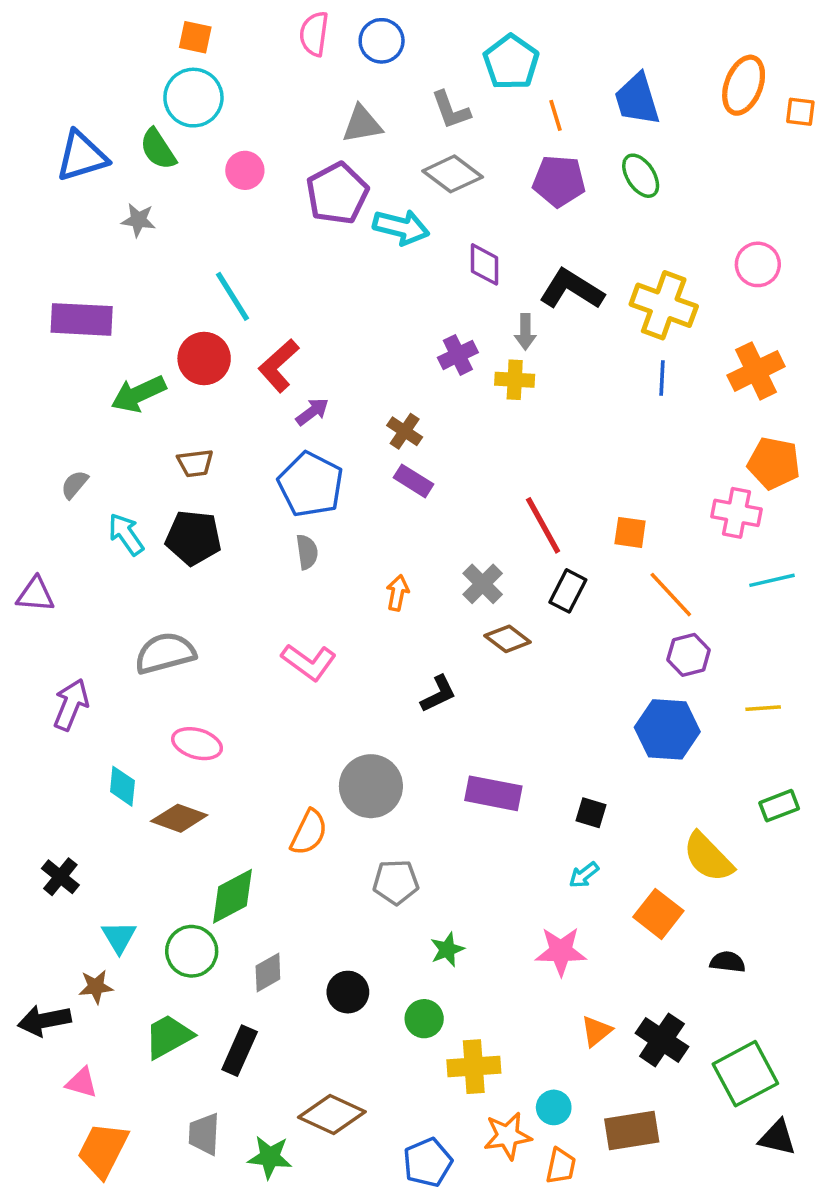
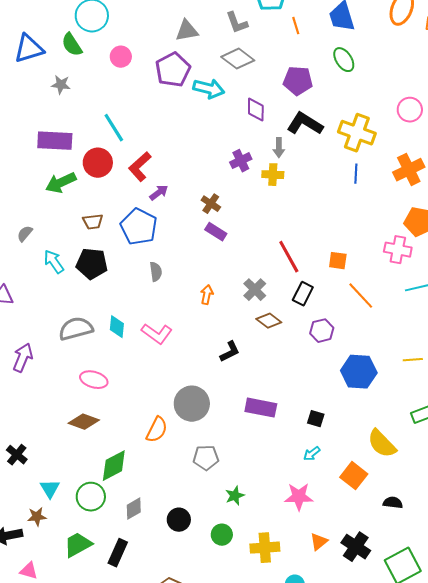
purple pentagon: (559, 181) -> (298, 81), moved
purple rectangle: (82, 319) -> (55, 141), moved
blue pentagon: (311, 484) -> (139, 227), moved
purple hexagon: (689, 655) -> (322, 331), moved
cyan diamond: (122, 786) -> (117, 327), moved
yellow cross: (474, 1067) -> (265, 548), moved

